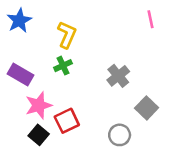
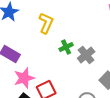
green cross: (63, 66) -> (66, 47), moved

